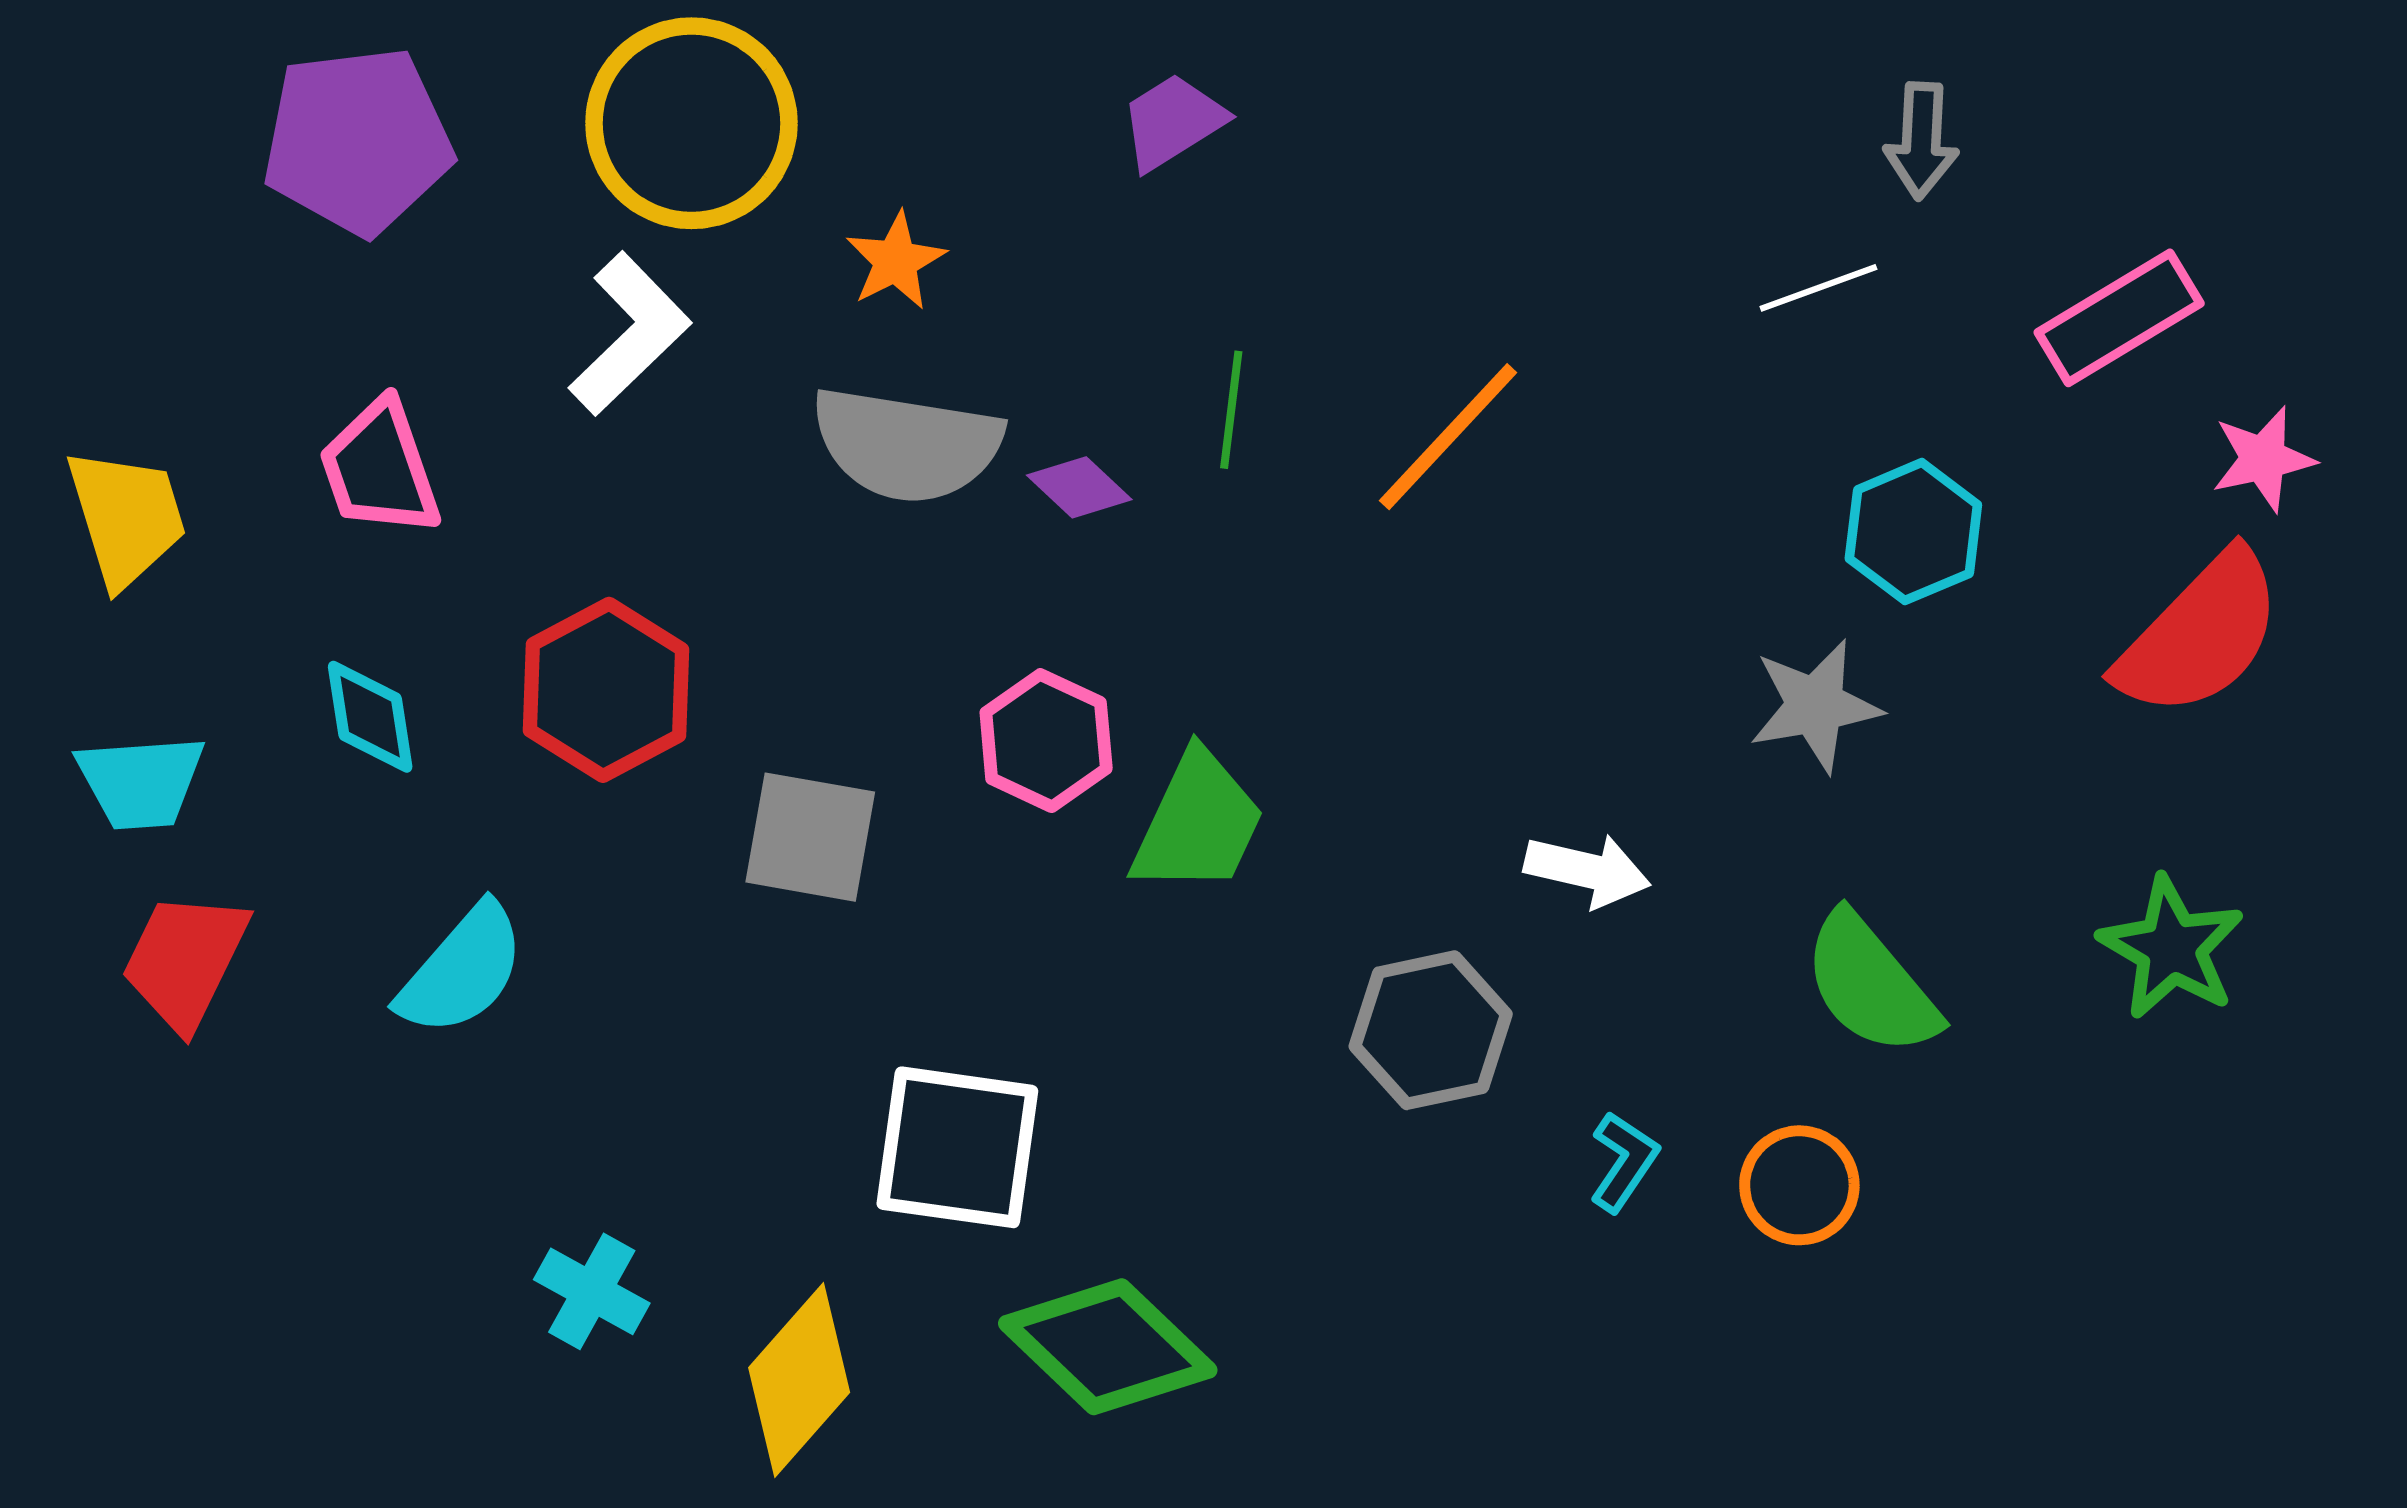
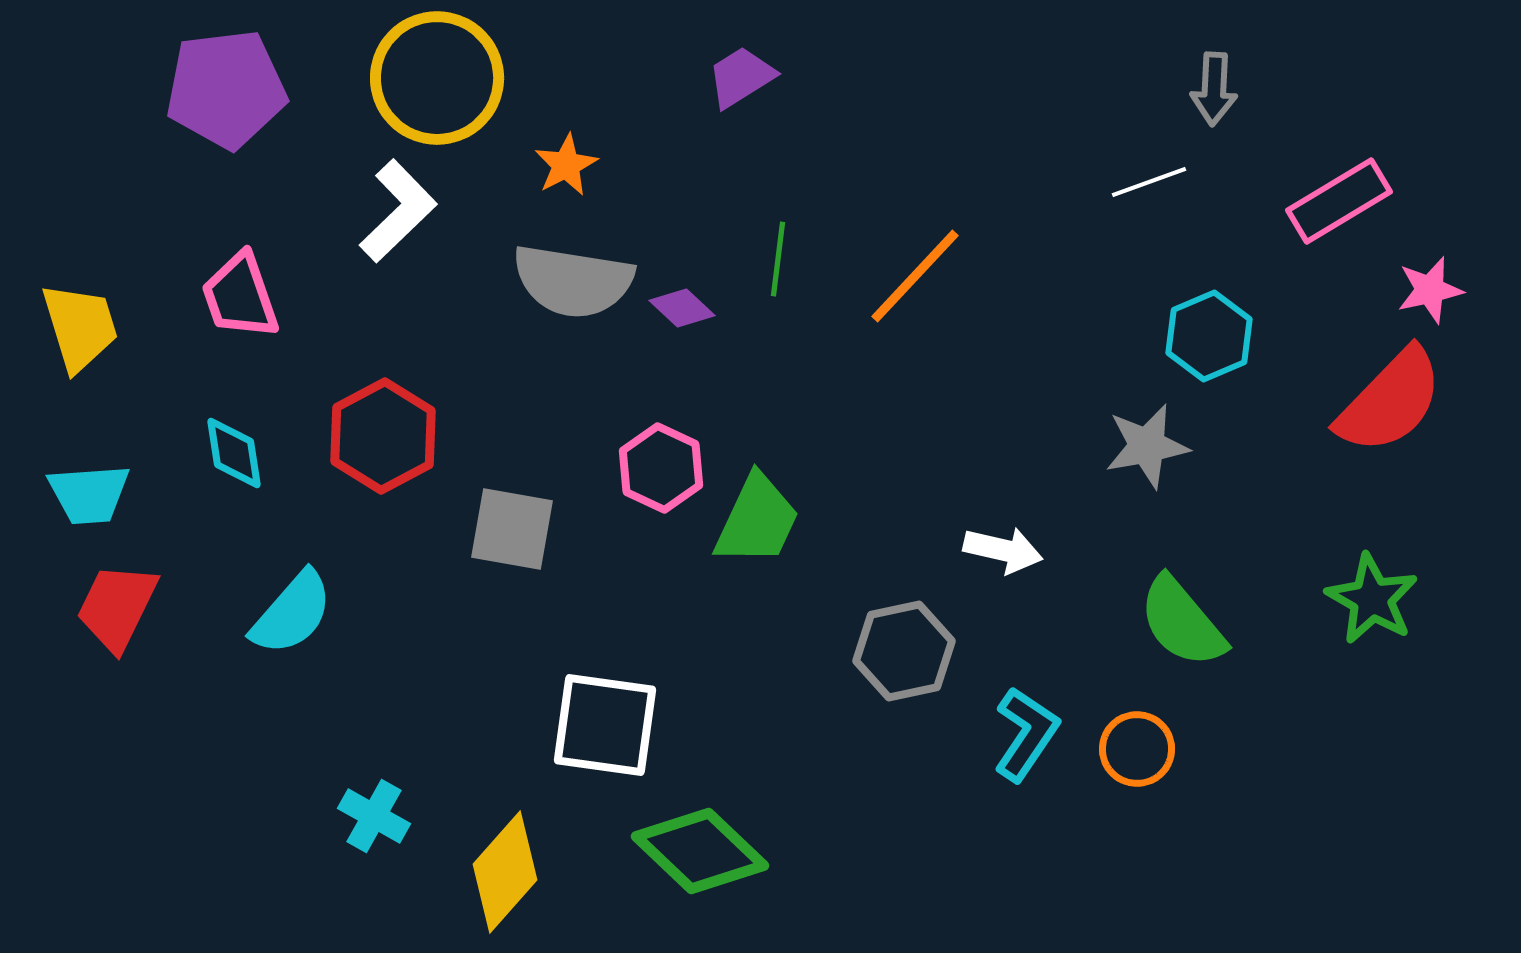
cyan L-shape: (1624, 1162) -> (1026, 734), size x1.5

